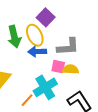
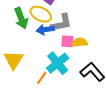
yellow ellipse: (35, 35) -> (41, 14), turned -30
gray L-shape: (68, 47) -> (61, 23), moved

